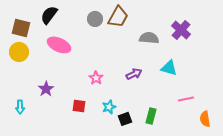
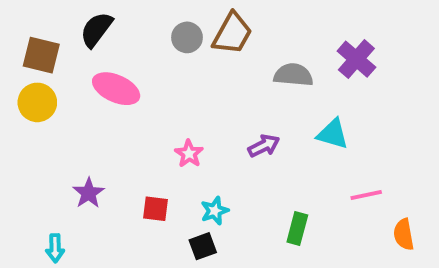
purple star: (46, 89) -> (89, 193), moved
cyan arrow: (20, 107) -> (55, 248), moved
black square: (125, 119) -> (203, 246), moved

